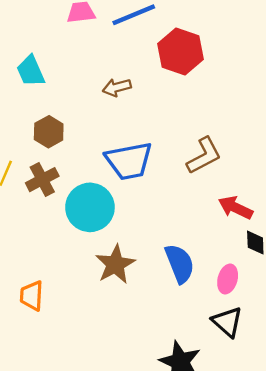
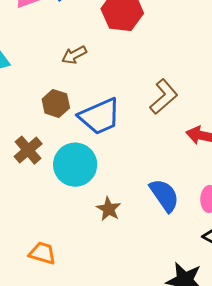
brown hexagon: (49, 132) -> (56, 103), moved
brown star: (115, 264) -> (109, 209), size x0.7
orange trapezoid: (32, 296) -> (42, 253), turned 116

